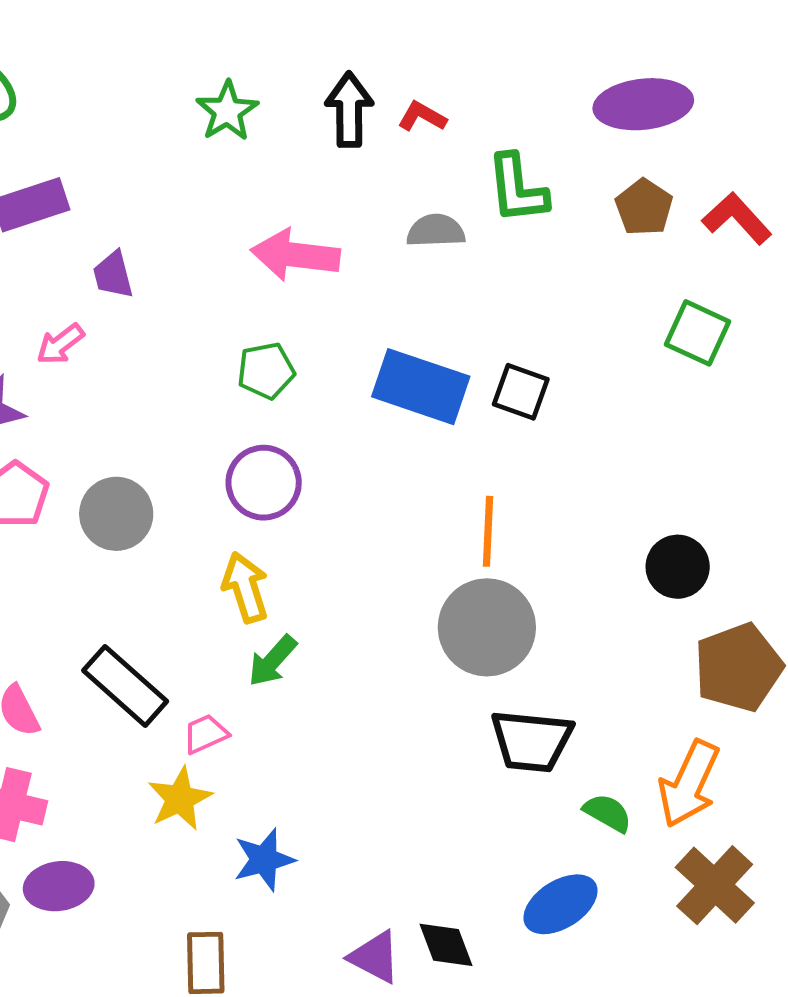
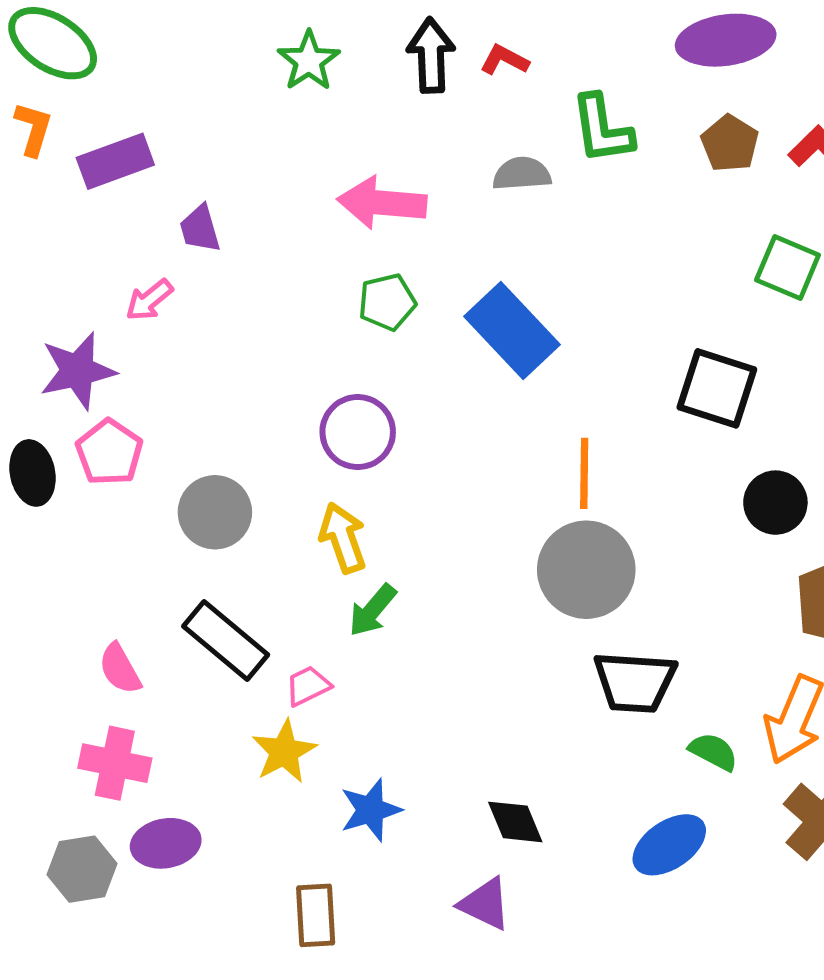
green pentagon: (266, 371) -> (387, 302), moved
blue rectangle: (421, 387) -> (512, 331), turned 30
black square: (521, 392) -> (717, 388), moved, size x1.4
gray circle: (116, 514) -> (215, 512), moved
black diamond: (446, 945) -> (515, 822), moved

